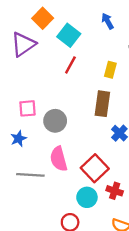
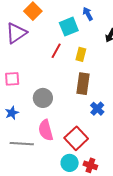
cyan square: (69, 35) -> (69, 27), moved, turned 30
yellow rectangle: (110, 70) -> (81, 54), moved
pink square: (27, 108) -> (12, 79), moved
red cross: (115, 191) -> (90, 165), moved

